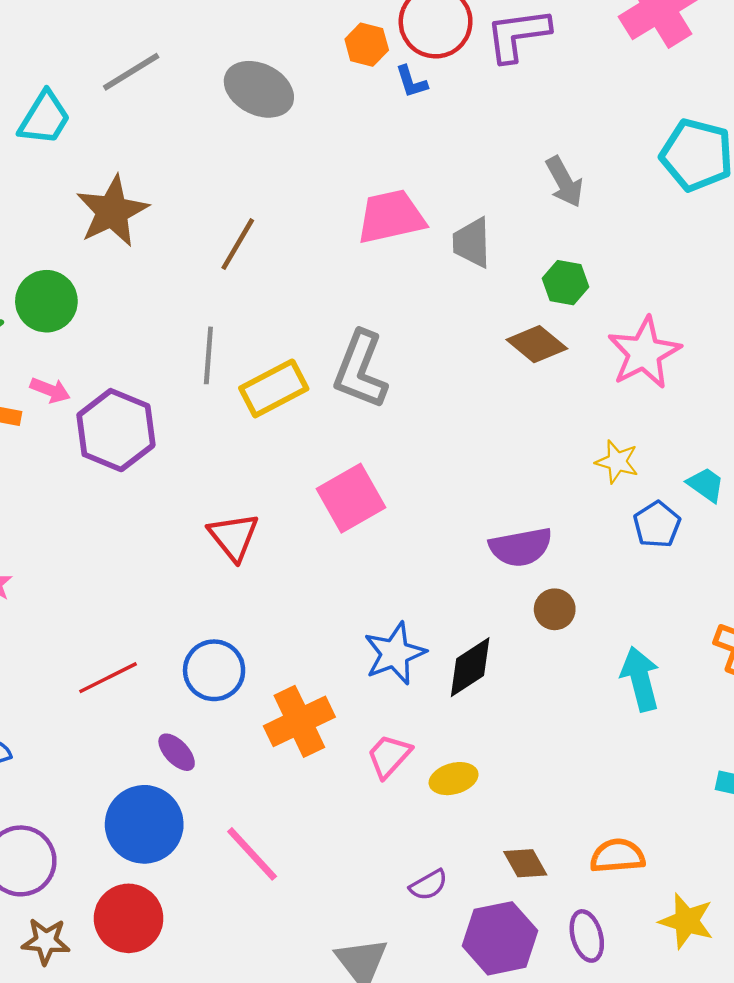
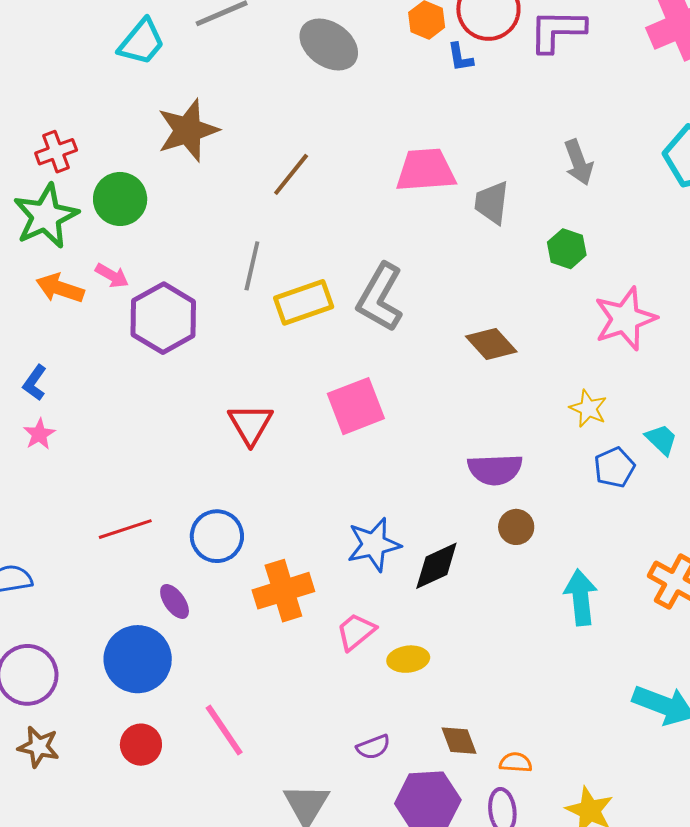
brown diamond: (537, 344) -> (491, 344), moved
pink line: (252, 854) -> (224, 730), moved
orange semicircle: (617, 856) -> (516, 762), moved, size x0.7
red circle: (129, 918) -> (141, 745), moved, size x0.7

